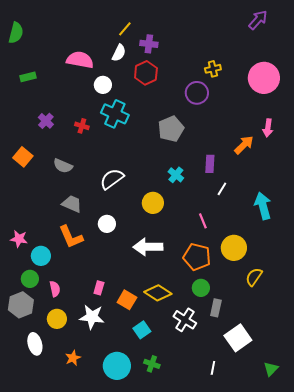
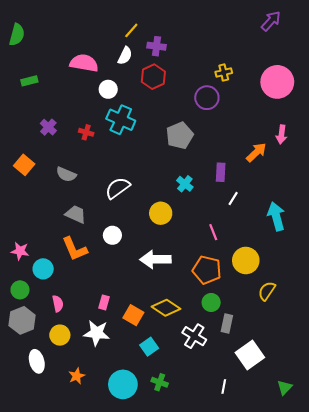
green circle: (30, 279) -> (20, 290), moved

